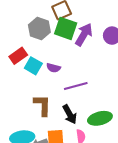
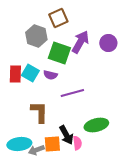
green square: (66, 28) -> (59, 53), moved
red rectangle: (18, 56) -> (15, 74), moved, turned -54
black arrow: (70, 114) -> (66, 135), moved

